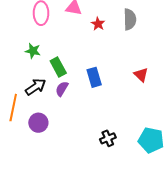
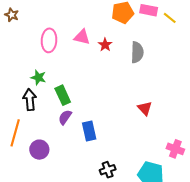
red star: (98, 24) -> (105, 45), moved
blue rectangle: (94, 77) -> (89, 131), moved
black arrow: (36, 87) -> (30, 100), moved, turned -65

